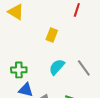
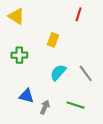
green cross: (19, 70) -> (19, 55), moved

